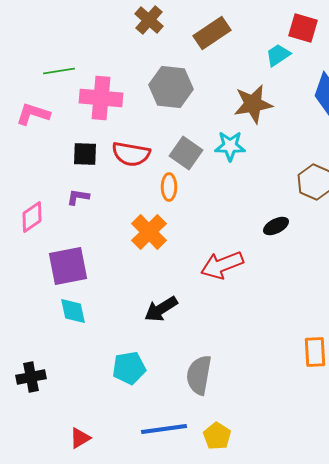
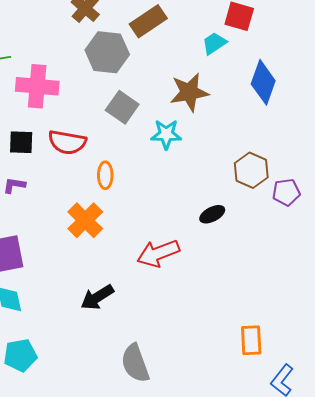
gray hexagon: (171, 87) -> (107, 52), moved
gray square: (186, 153) -> (122, 107), moved
cyan pentagon: (129, 368) -> (20, 355), moved
gray semicircle: (199, 375) -> (135, 363), turned -30

